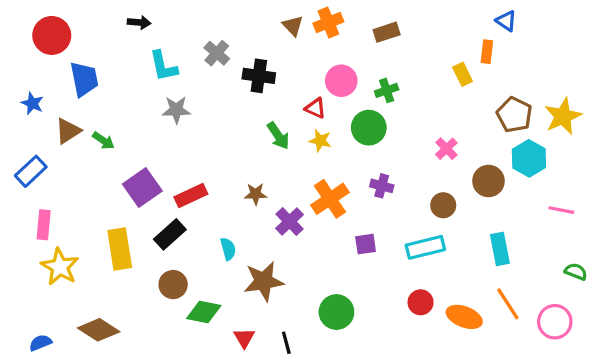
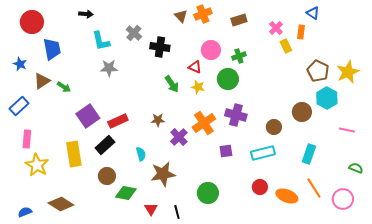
pink cross: (446, 149) -> (276, 28), moved
purple cross: (382, 186) -> (236, 115), size x1.5
cyan rectangle: (500, 249) -> (309, 154), turned 30

